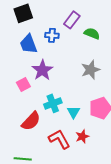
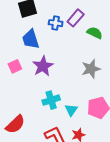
blue cross: (52, 35) -> (56, 23), moved
pink square: (23, 85) -> (15, 66), moved
red semicircle: (31, 121) -> (15, 124), moved

